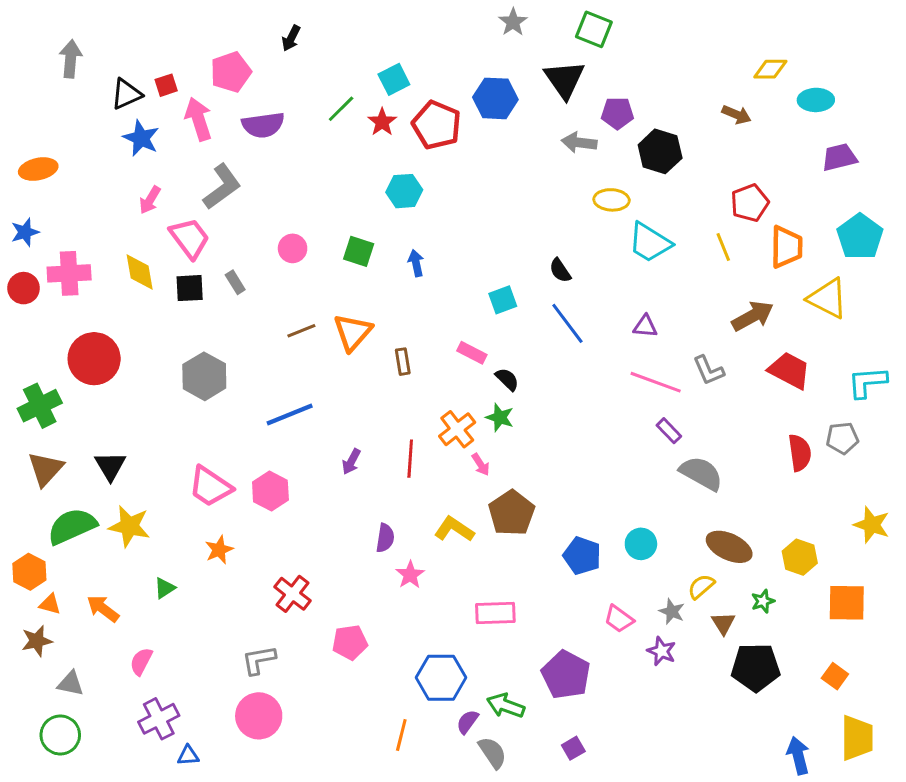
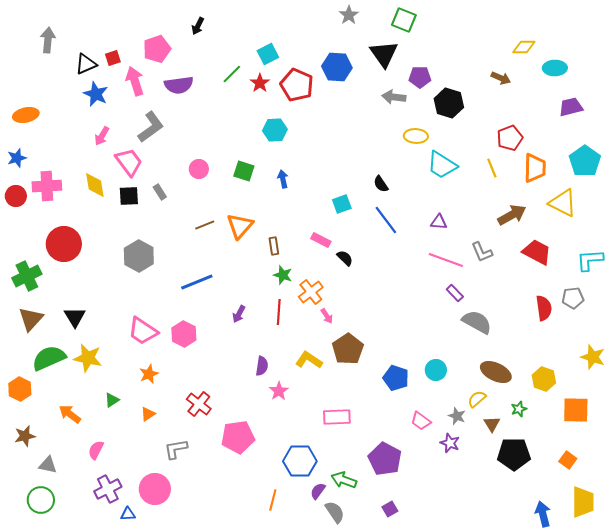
green star: (500, 417) -> (283, 275), moved
orange triangle: (50, 604) -> (148, 414), moved, turned -49
pink pentagon: (350, 642) -> (238, 437), size x1.4
pink circle: (259, 716) -> (155, 489), moved

